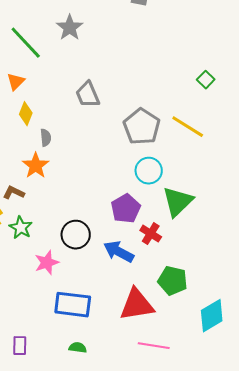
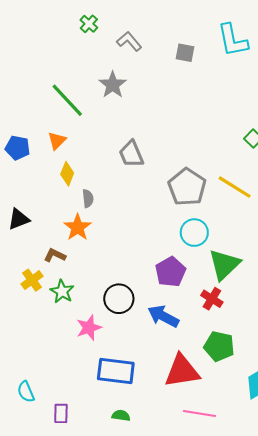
red cross: (151, 234) -> (212, 299), moved

